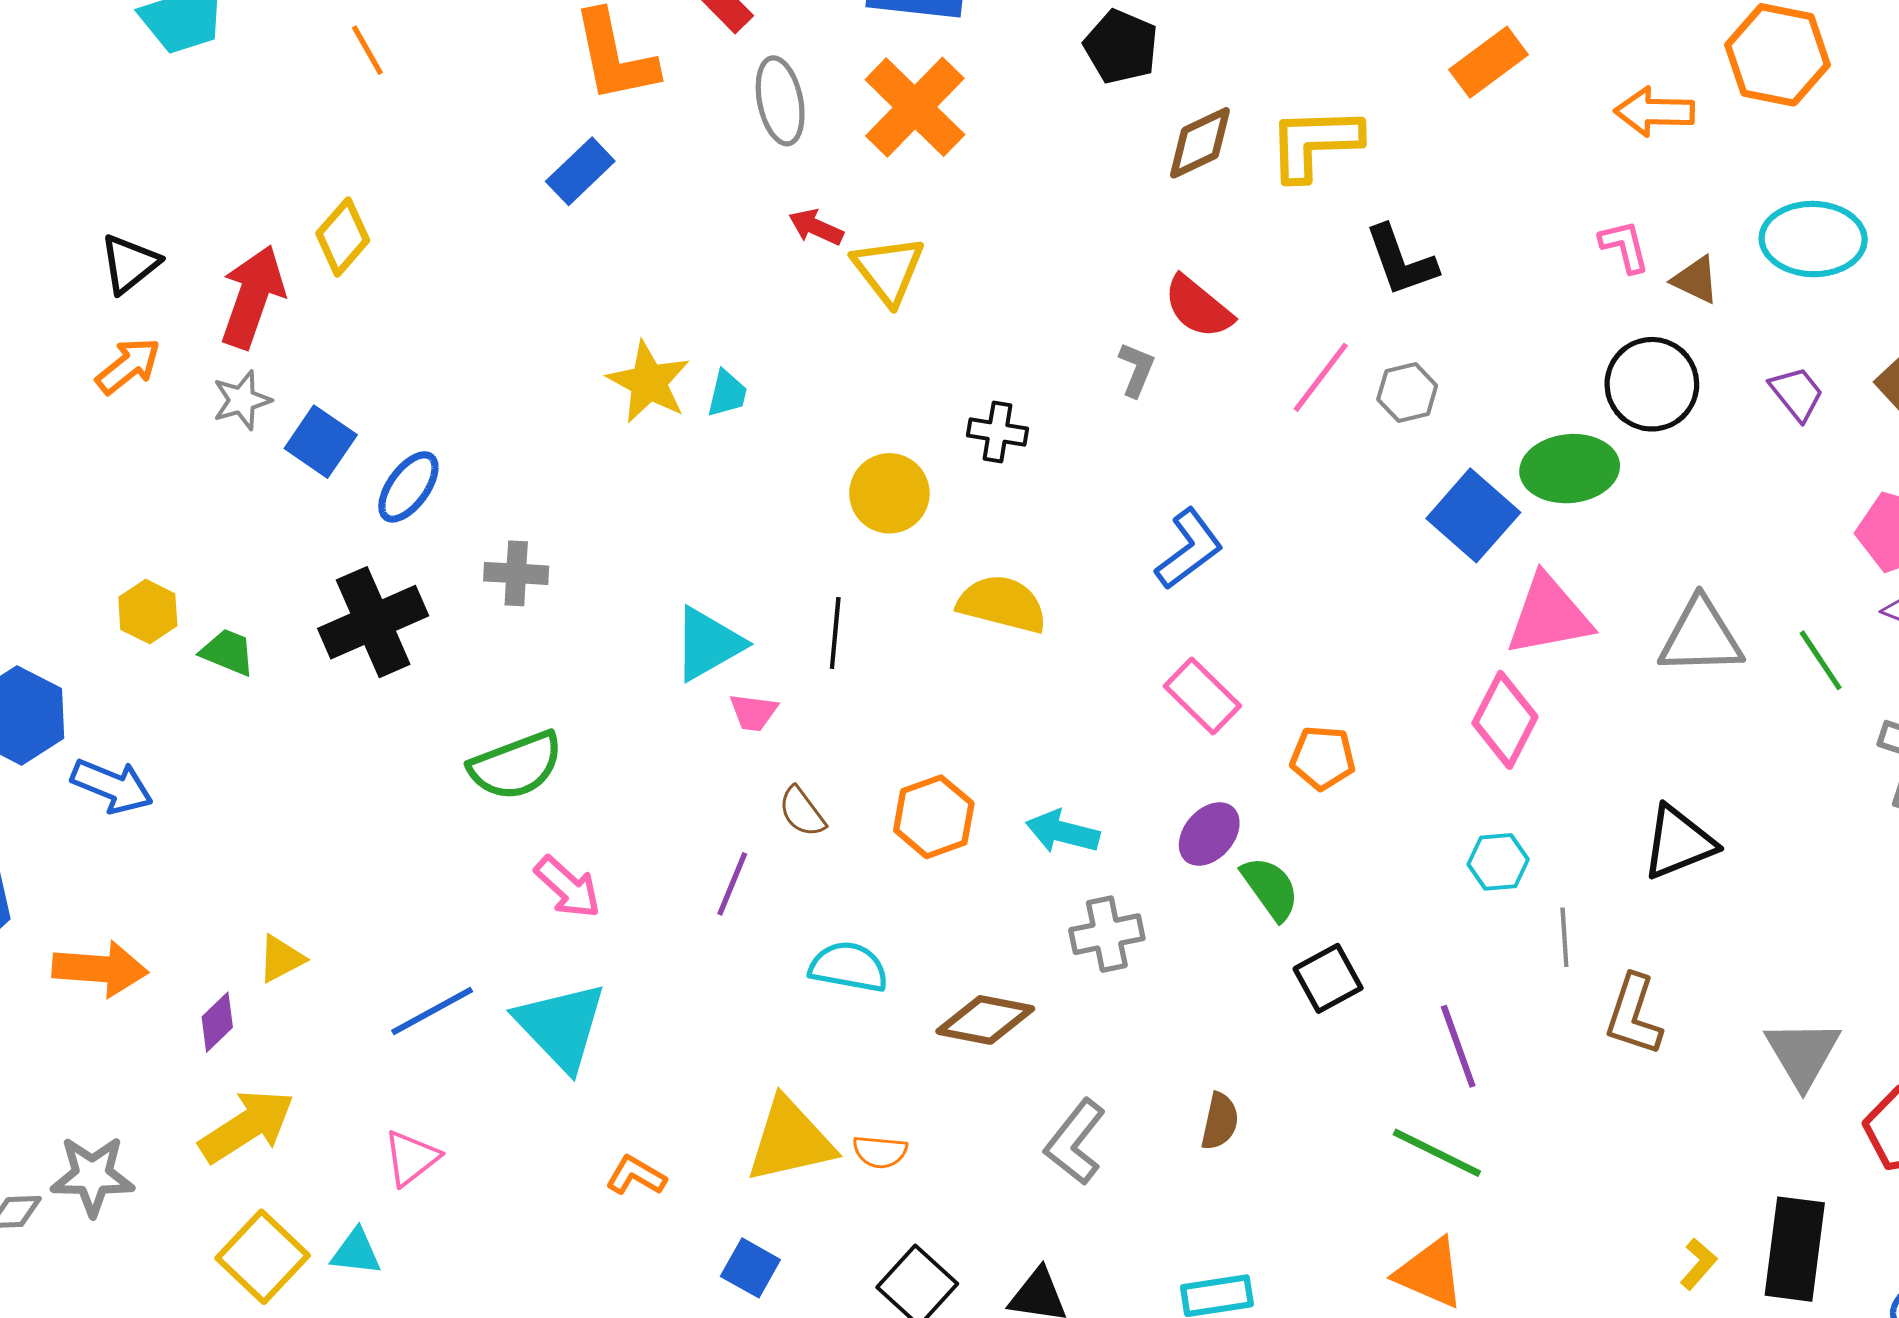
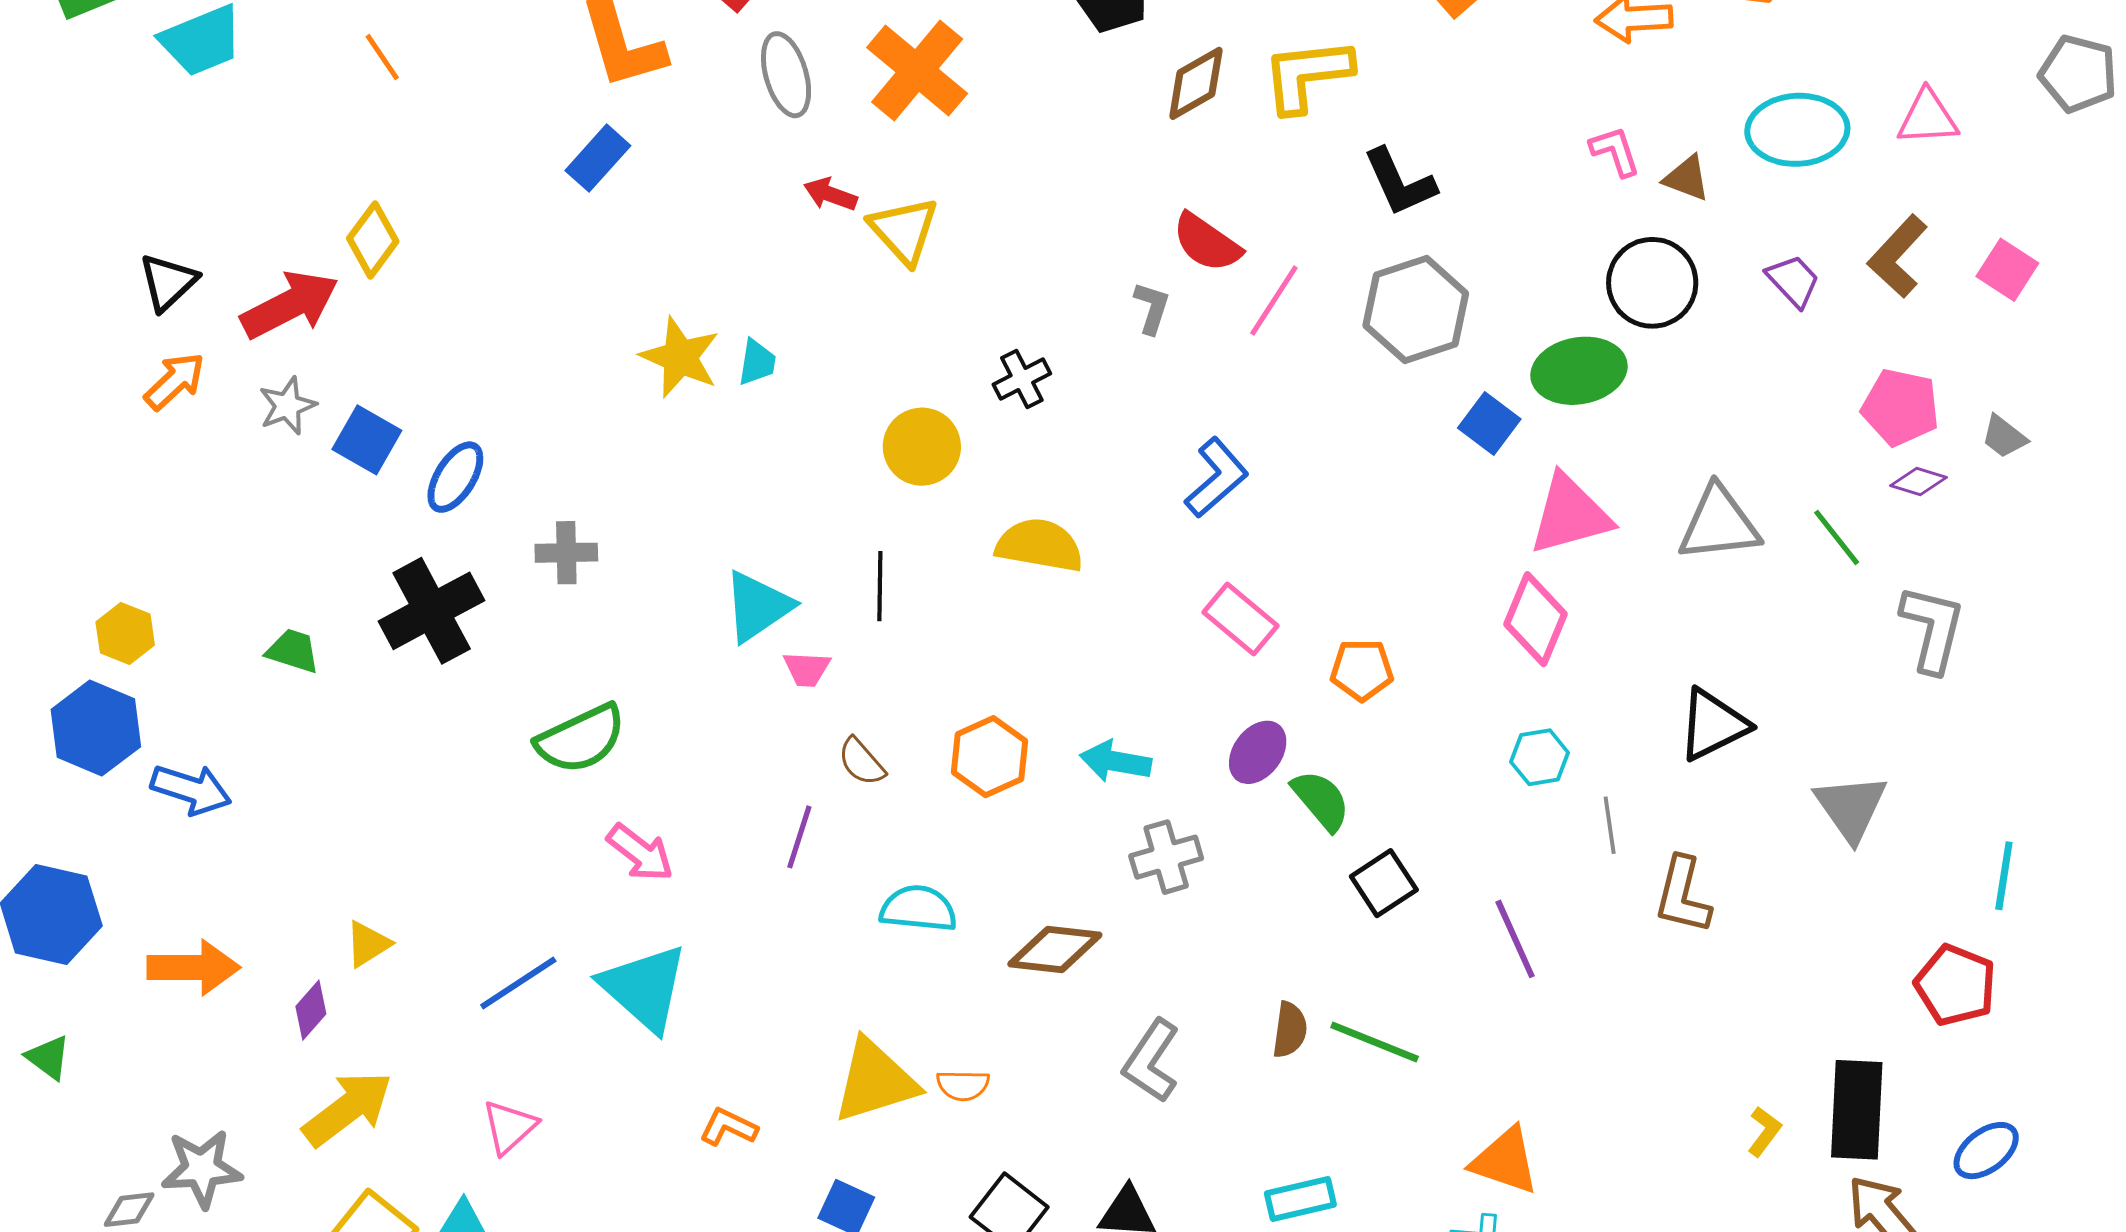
red arrow: (252, 297) -> (290, 305), turned 48
pink line: (1321, 377) -> (1274, 301), moved
gray hexagon: (1407, 393) -> (1416, 309), size x1.8
black cross: (997, 432) -> (1022, 379), turned -32
blue square: (1473, 515) -> (1489, 424), size x0.7
yellow hexagon: (148, 612) -> (125, 634), moved
gray triangle: (1803, 1053) -> (1851, 808), moved
green line: (1437, 1153) -> (1375, 1042), moved

